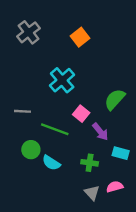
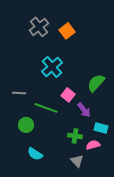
gray cross: (29, 32) -> (39, 27), moved
cyan semicircle: (51, 163) -> (35, 154), moved
pink semicircle: (115, 187) -> (93, 145), moved

